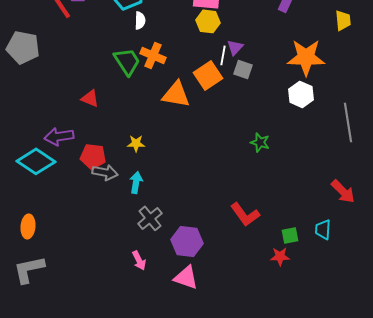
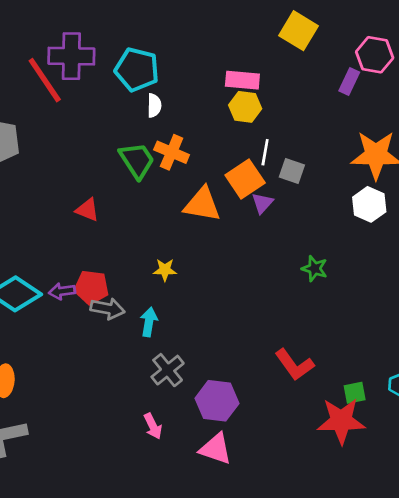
purple triangle: (235, 47) -> (262, 203), moved
purple arrow: (59, 136) -> (62, 291), moved, size x0.7
yellow star: (136, 143) -> (165, 270), moved
red star: (280, 256) -> (341, 421), size x1.8

